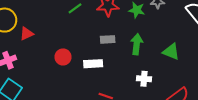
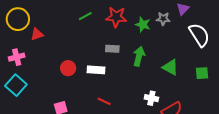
red circle: (63, 57) -> (68, 68), moved
white cross: (144, 79) -> (151, 98), moved

